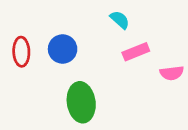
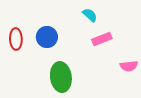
pink semicircle: (172, 73) -> (129, 66), moved

